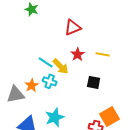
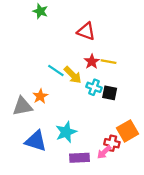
red triangle: (73, 27) -> (86, 31), turned 42
yellow line: (103, 54) -> (109, 62), moved
cyan cross: (50, 81) -> (94, 87), moved

